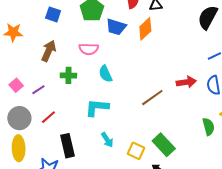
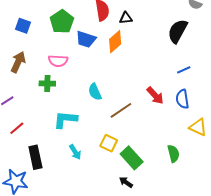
cyan semicircle: (105, 74) -> (95, 92), moved
green cross: (68, 75) -> (47, 83), moved
red arrow: (186, 82) -> (155, 95), turned 54
green semicircle: (208, 127) -> (173, 154), moved
yellow square: (136, 151) -> (109, 143), moved

